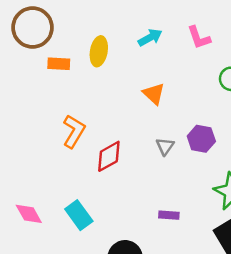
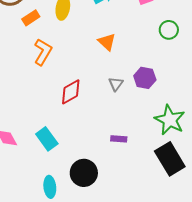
orange rectangle: (59, 64) -> (31, 18), turned -36
orange L-shape: (74, 131) -> (43, 52), moved

